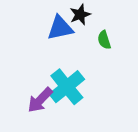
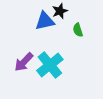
purple arrow: (40, 100) -> (24, 62), moved

